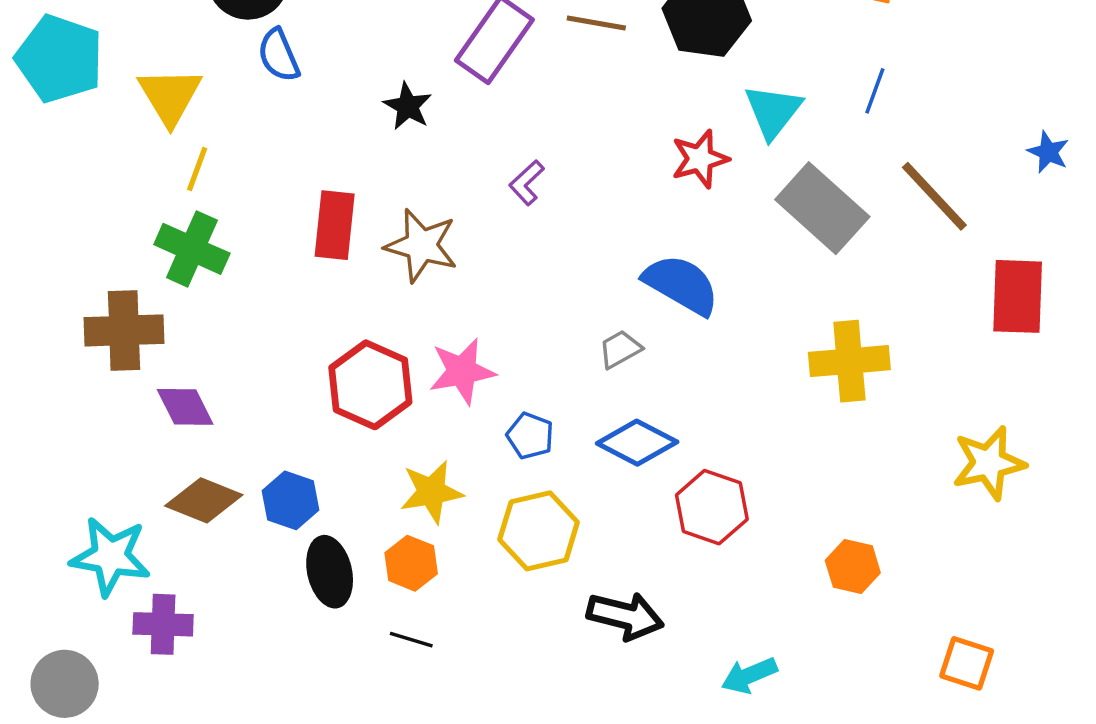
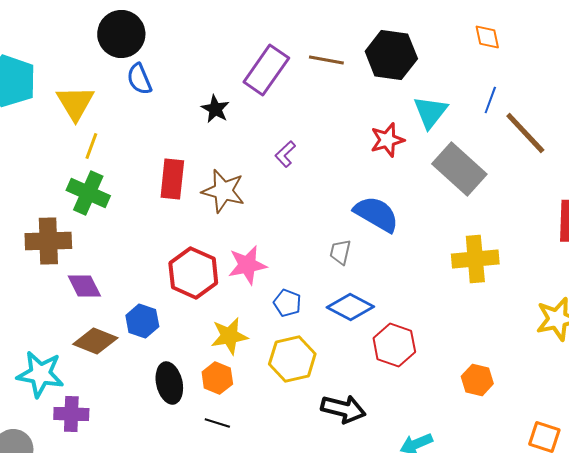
brown line: (934, 196) -> (525, 133), moved
gray trapezoid: (620, 349) -> (340, 252), turned -48
blue hexagon: (291, 500) -> (142, 321), moved

